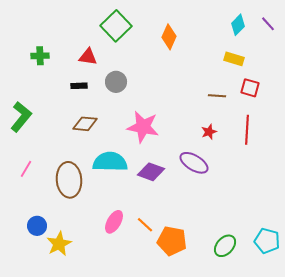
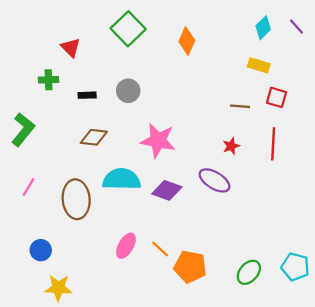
green cross: (40, 56) -> (48, 80), moved
red triangle: (88, 57) -> (71, 48), moved, turned 36
yellow star: (59, 244) -> (58, 288), moved, turned 30

